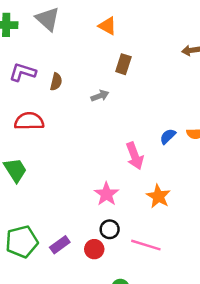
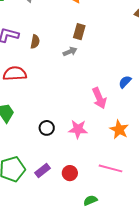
brown rectangle: (123, 64) -> (79, 32), moved
pink star: (106, 194) -> (78, 129), turned -30
black circle: (110, 229) -> (47, 128), moved

